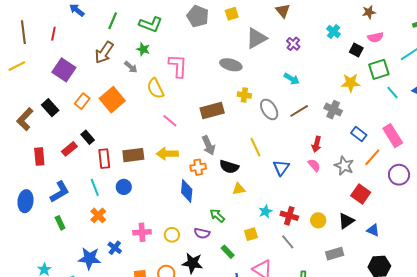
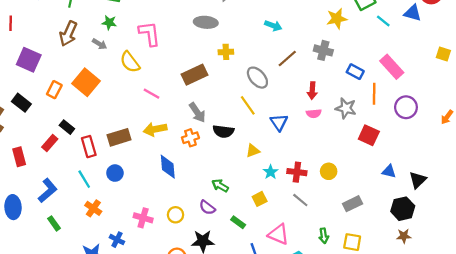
gray ellipse: (269, 109) -> (257, 78), moved
orange line: (372, 157) -> (374, 94), turned -30
pink semicircle: (314, 165) -> (314, 113), turned 136
yellow triangle: (239, 189) -> (253, 151), moved
blue diamond: (187, 191) -> (168, 167), moved
black triangle: (346, 221) -> (418, 180), moved
pink cross: (142, 232) -> (143, 218), turned 30
purple semicircle: (202, 233) -> (207, 207), turned 35

